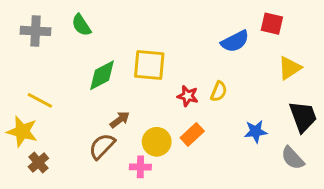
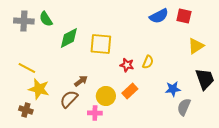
green semicircle: (81, 25) -> (46, 19), moved
blue semicircle: (235, 41) -> (159, 16), moved
green diamond: (102, 75) -> (69, 38), moved
yellow star: (22, 131) -> (39, 89), moved
gray semicircle: (293, 158) -> (184, 107), moved, turned 66
brown cross: (38, 162) -> (26, 110), turned -32

